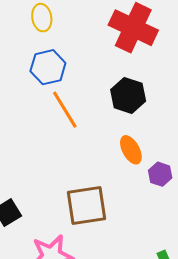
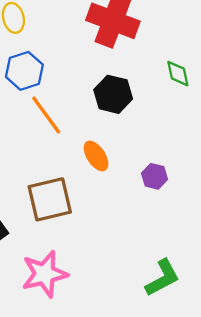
orange ellipse: (131, 150) -> (96, 156), moved
brown square: (86, 206) -> (50, 199), moved

